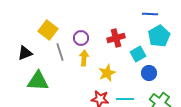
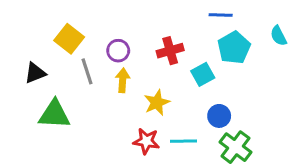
blue circle: (149, 73) -> (219, 116), moved

